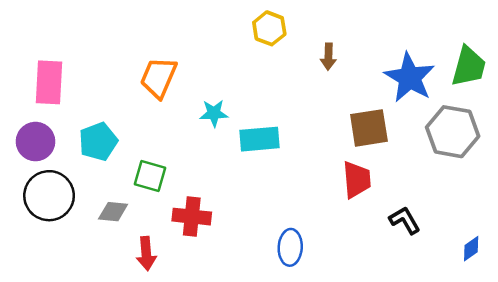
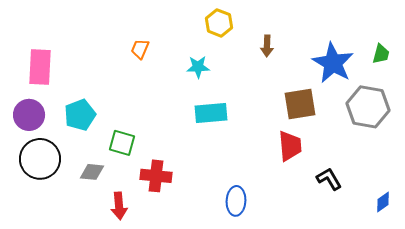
green trapezoid: (469, 66) -> (381, 54), size x0.6
orange trapezoid: (159, 78) -> (140, 49), moved, size x0.6
cyan star: (214, 113) -> (198, 67), moved

